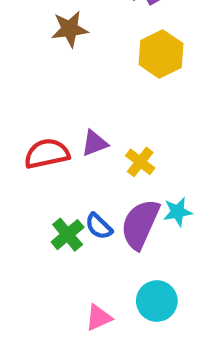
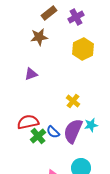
purple triangle: (95, 143) -> (31, 74), moved
red semicircle: (47, 154) -> (28, 122), moved

